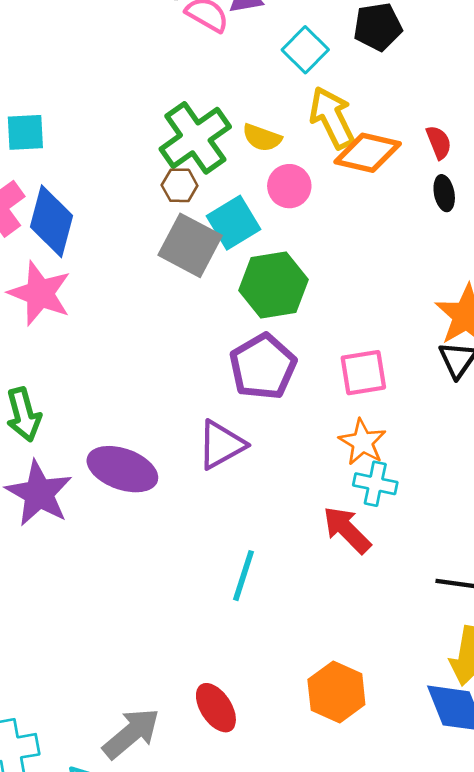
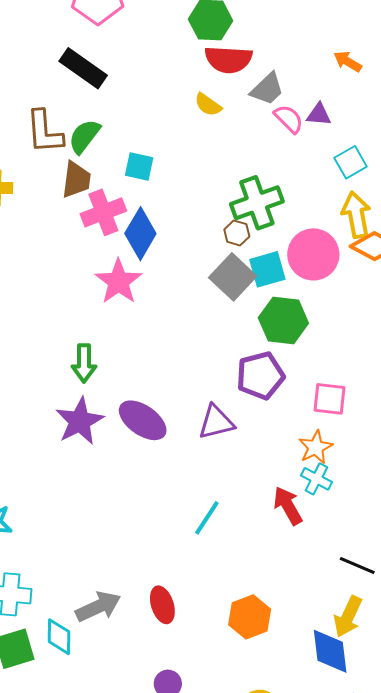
yellow semicircle: (262, 138) -> (208, 105), moved
pink circle: (289, 186) -> (313, 254), size x1.6

